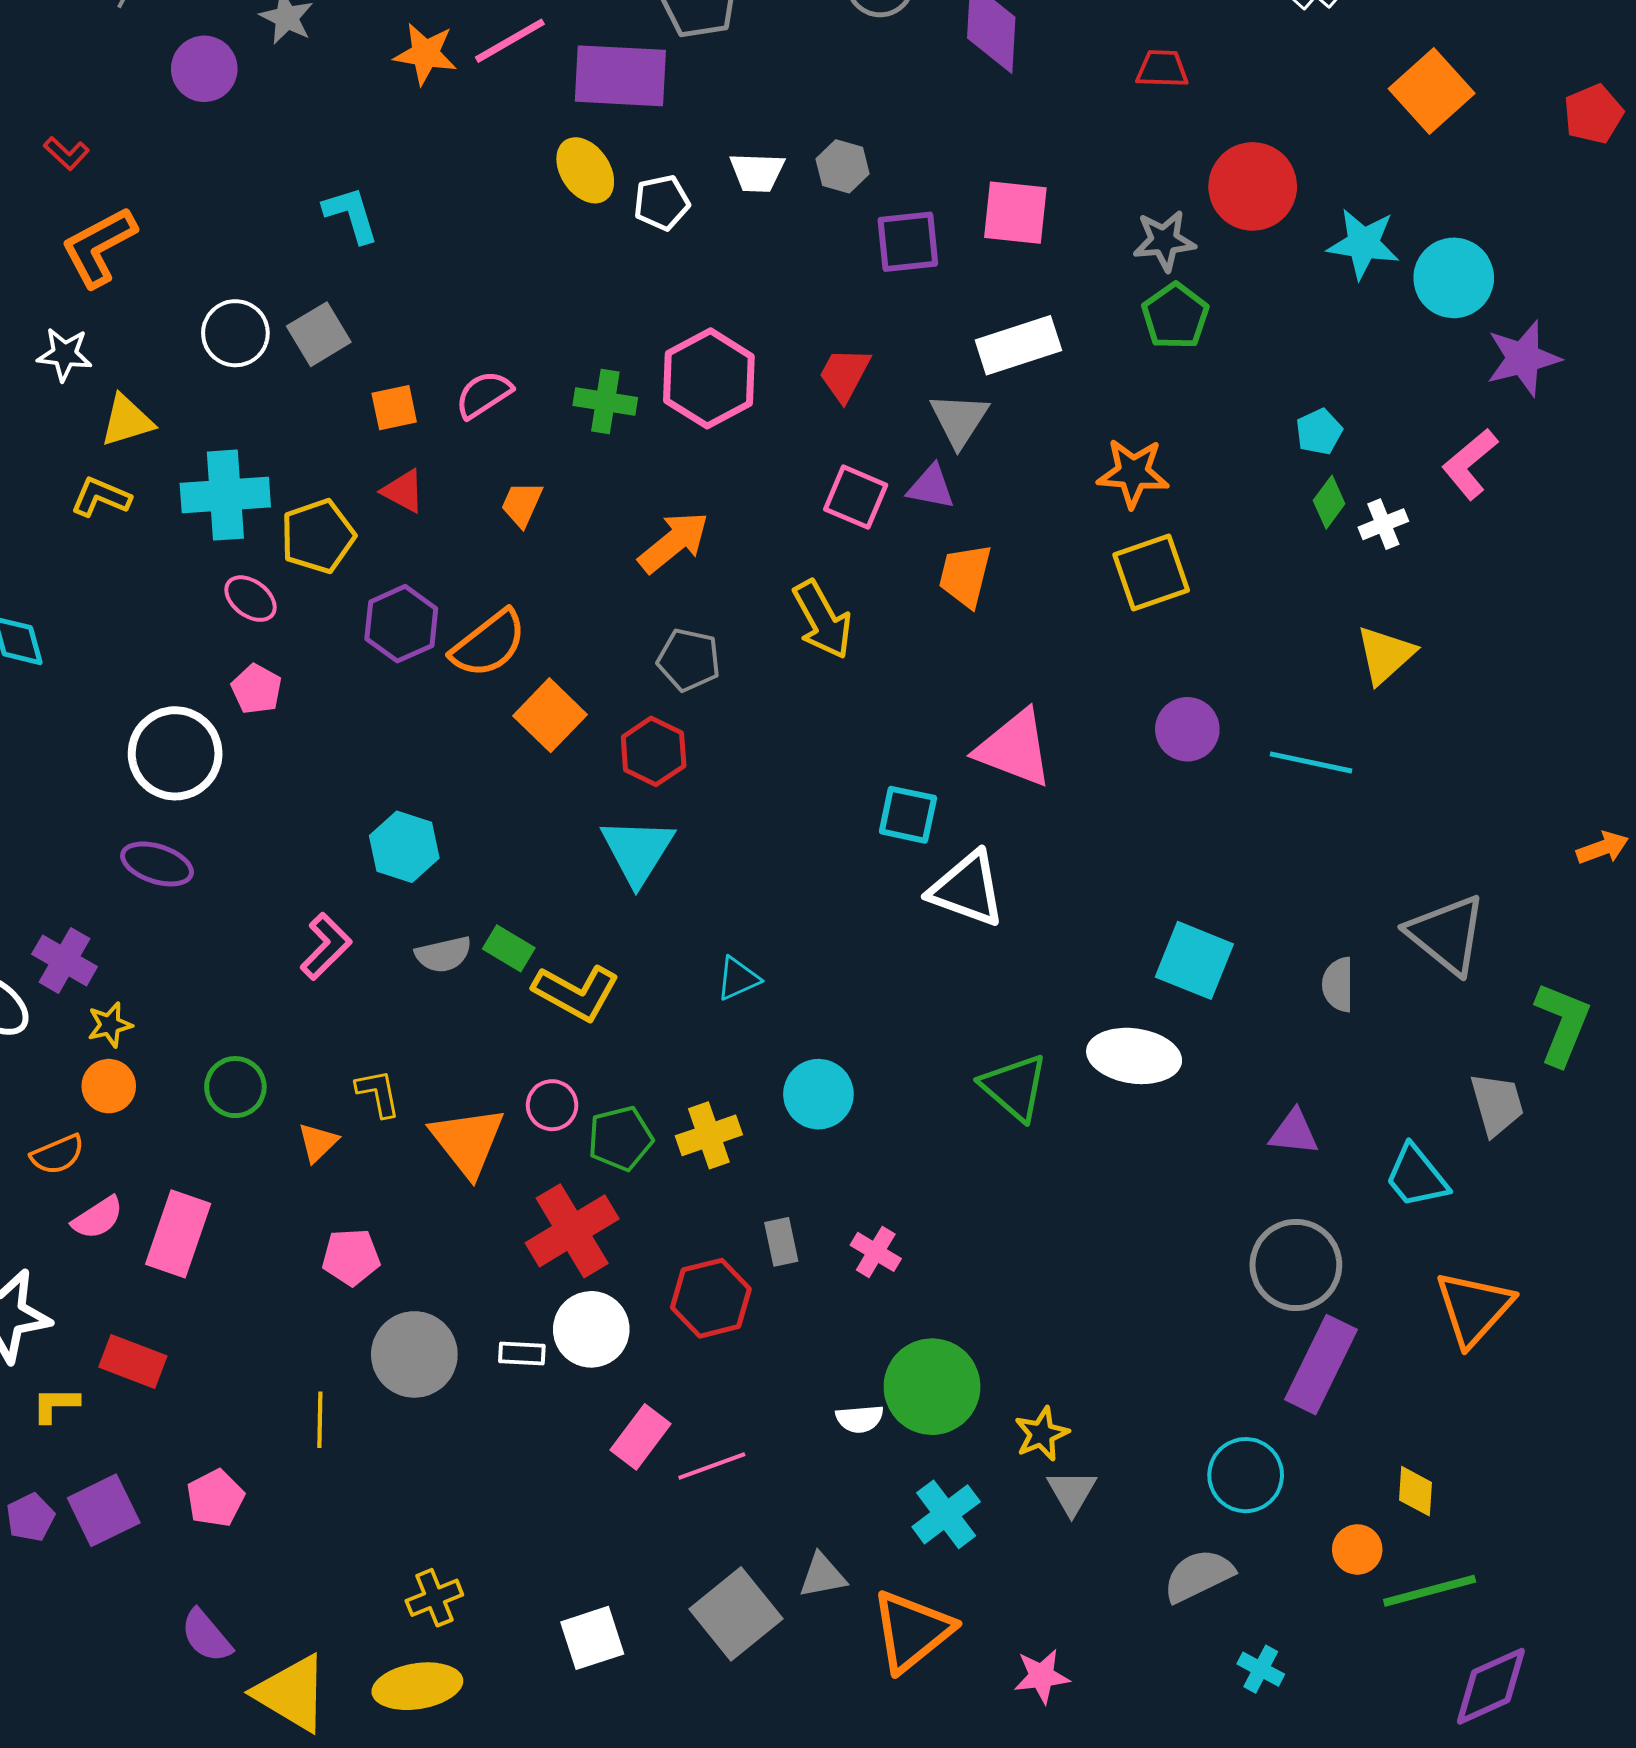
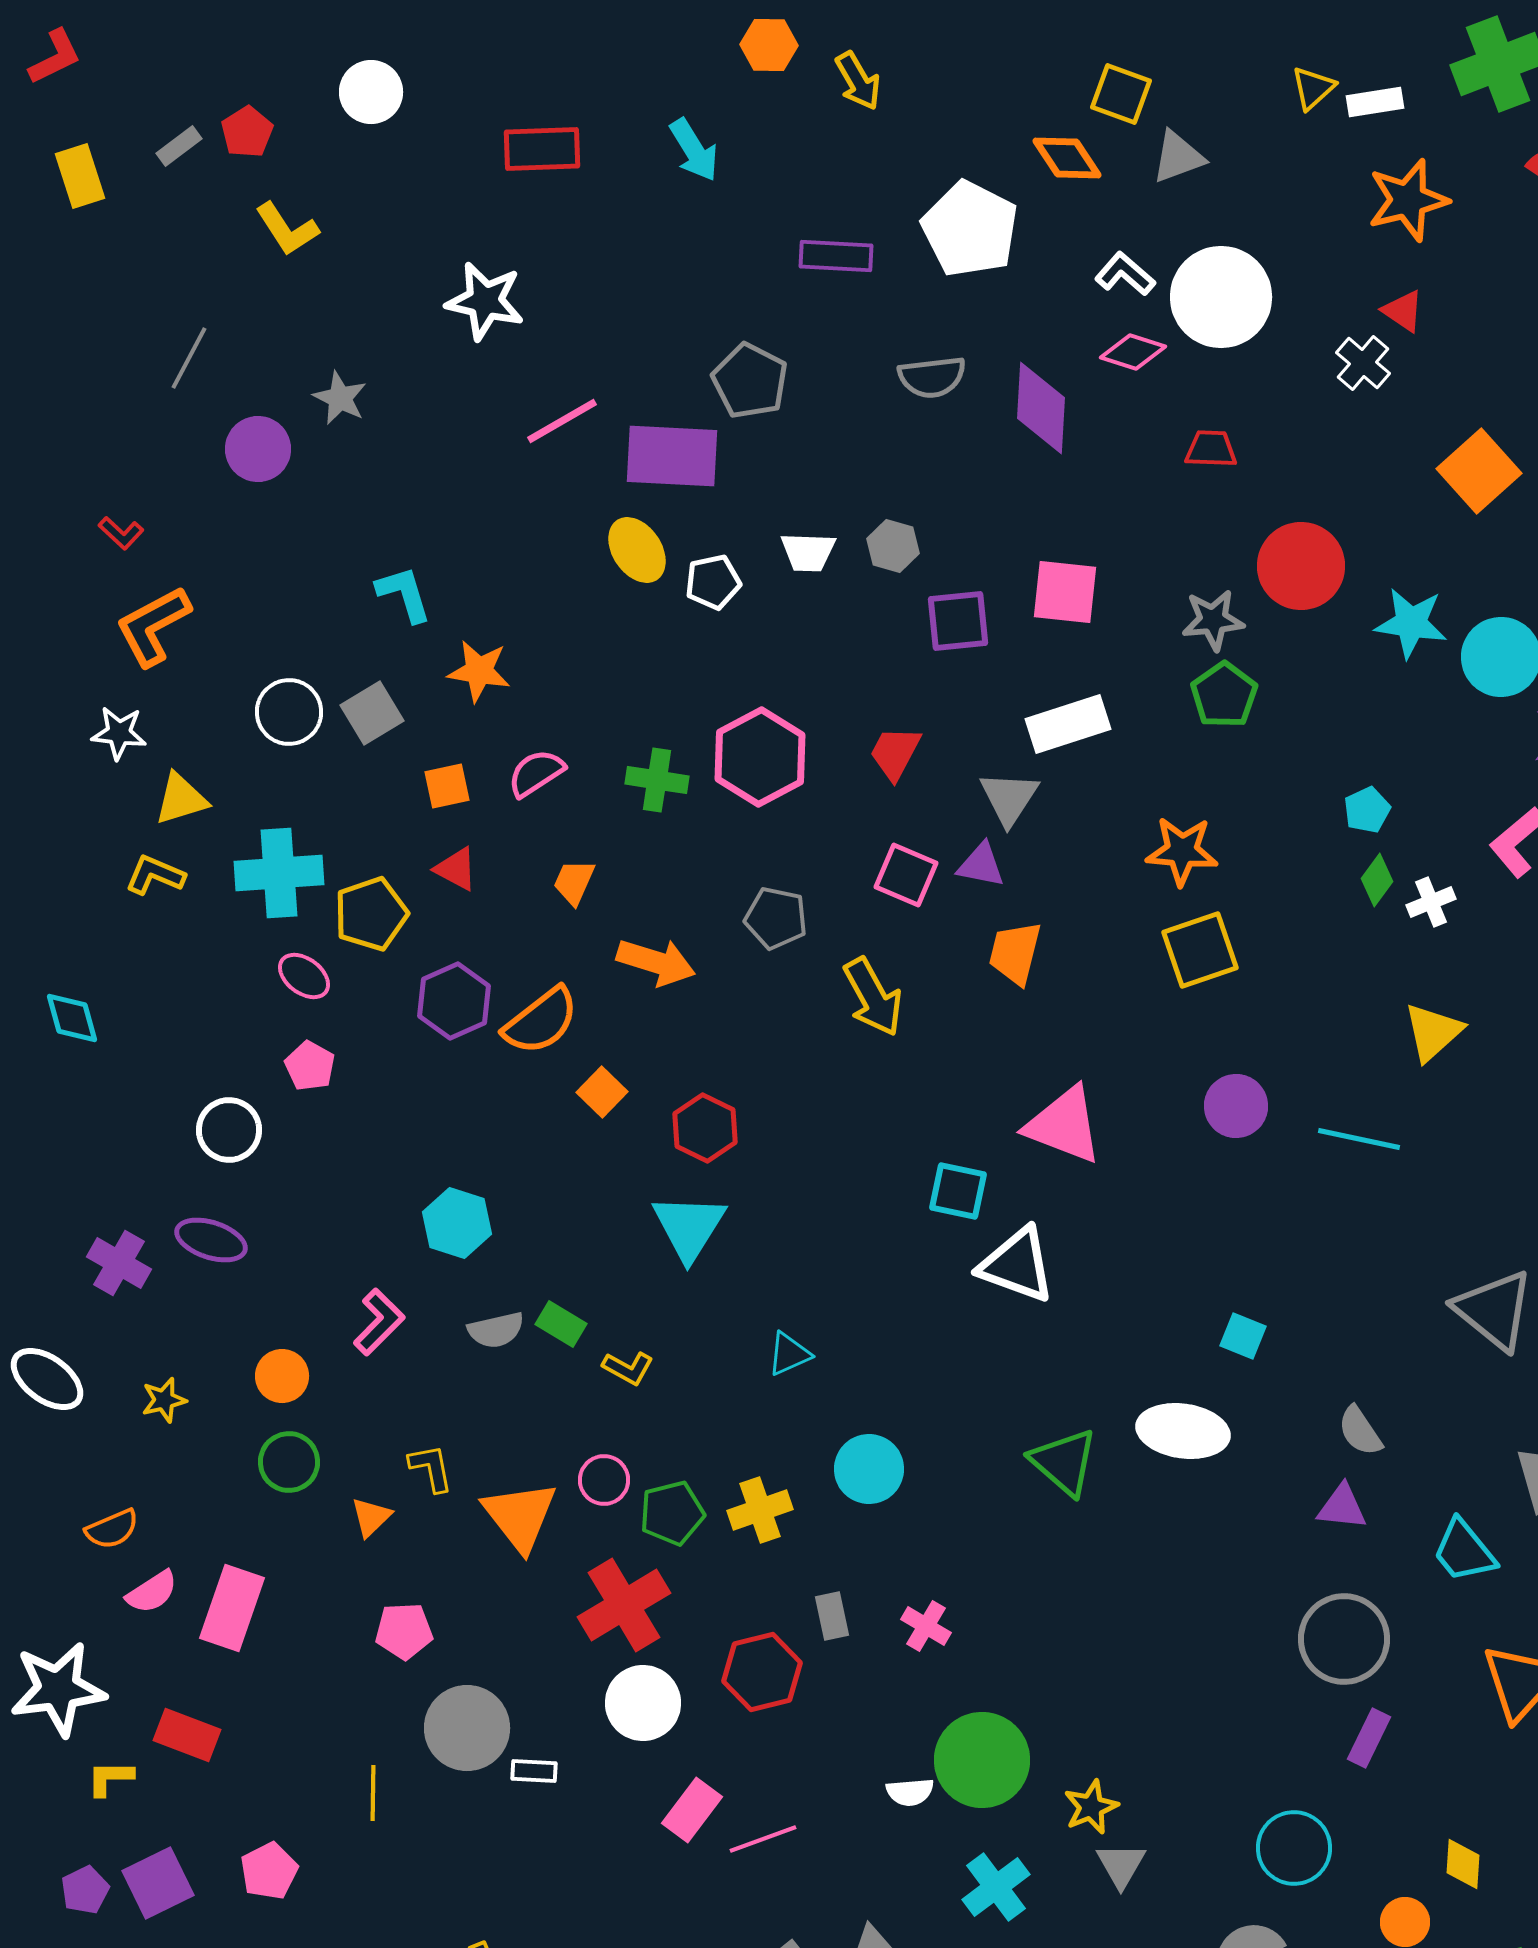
orange star: (425, 54) -> (479, 671), moved
orange arrow: (674, 542) -> (656, 962), moved, turned 56
gray pentagon: (689, 660) -> (776, 918), moved
orange square: (550, 715) -> (602, 1092), size x0.7
white circle: (175, 753) -> (229, 1130), size x0.7
purple cross: (65, 960) -> (119, 1263), moved
cyan square: (1194, 960) -> (1243, 1336), size x0.6
gray semicircle: (1338, 985) -> (1360, 1431), moved, turned -34
yellow L-shape: (576, 993) -> (628, 1368), size x0.6
orange circle: (109, 1086) -> (282, 1376), moved
white rectangle: (522, 1353) -> (534, 1771), moved
purple rectangle: (1321, 1365) -> (1369, 1738), size x0.6

